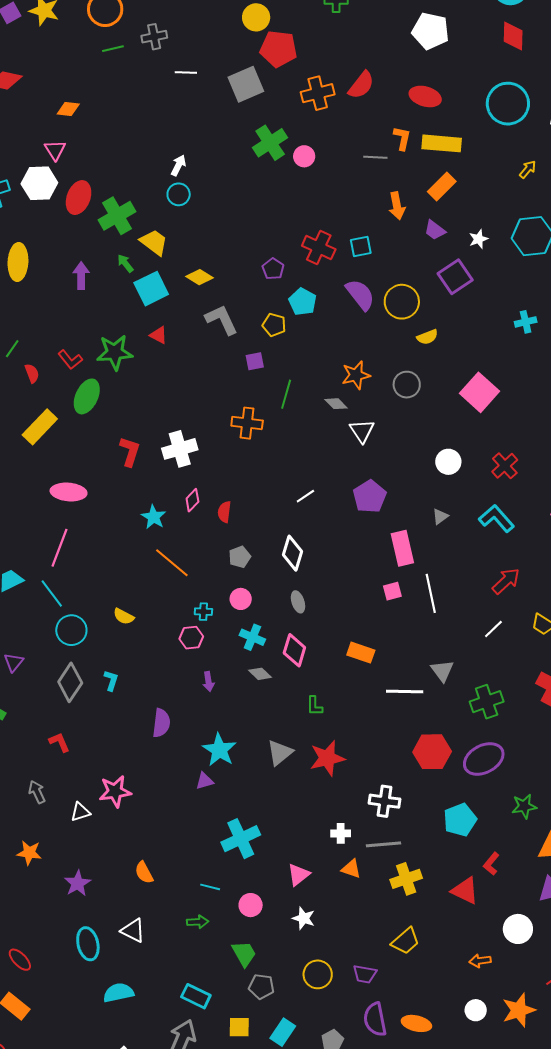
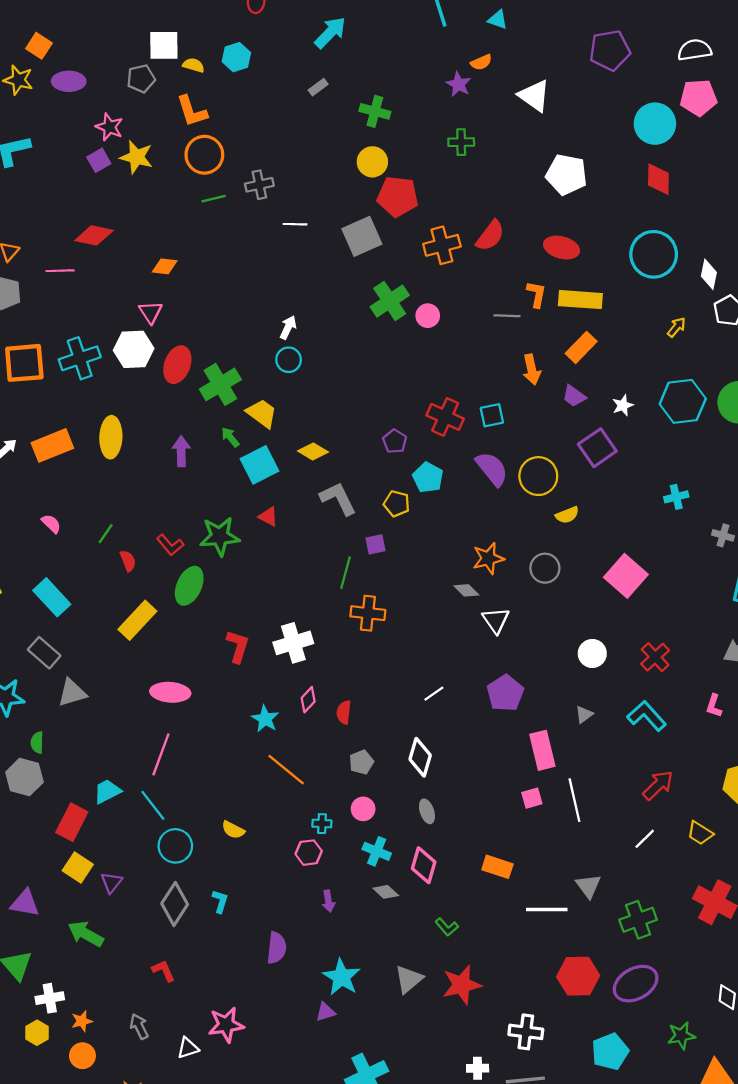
green line: (286, 394) -> (345, 573), moved
green L-shape: (314, 706) -> (447, 927), turned -40

